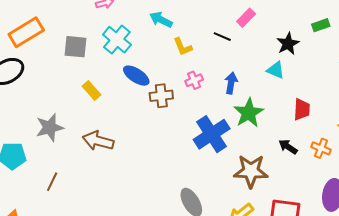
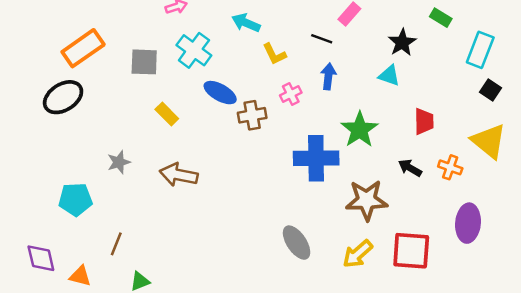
green rectangle: (321, 25) -> (441, 18), turned 54
blue arrow: (231, 83) -> (328, 76), moved
gray star: (50, 128) -> (119, 162), size x0.7
blue cross: (212, 134) -> (316, 158), turned 36
brown line: (52, 182) -> (116, 244), moved

